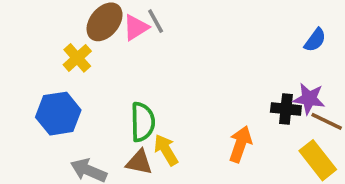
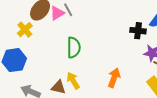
black cross: (286, 109) -> (138, 31), moved
green semicircle: (143, 122) -> (74, 47), moved

